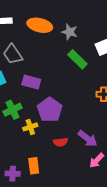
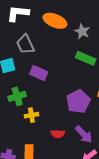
green rectangle: (77, 59) -> (86, 58), turned -30
purple pentagon: (50, 110) -> (78, 101), moved

